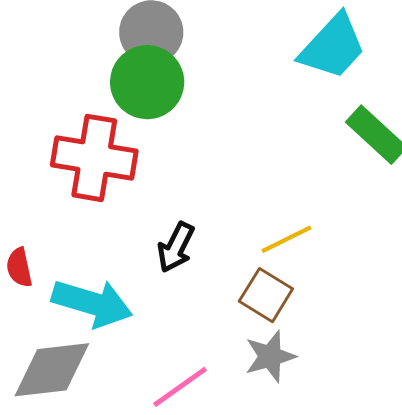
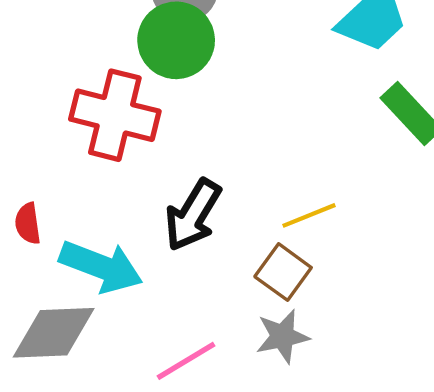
black arrow: (176, 247) -> (193, 215), size x1.4

